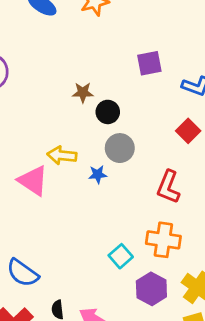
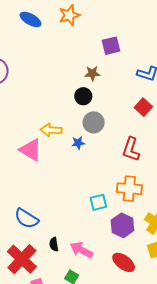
purple square: (149, 63) -> (111, 46), moved
brown star: (83, 93) -> (92, 73), moved
cyan square: (121, 256) -> (98, 202), turned 30

